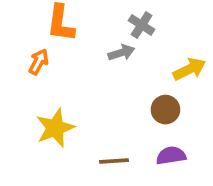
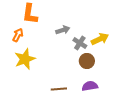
gray cross: (142, 25) -> (80, 43), moved
yellow star: (55, 128) -> (25, 59), moved

